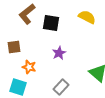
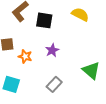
orange star: (29, 67) -> (25, 56), moved

